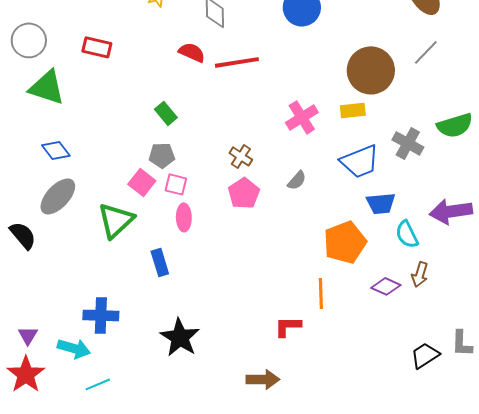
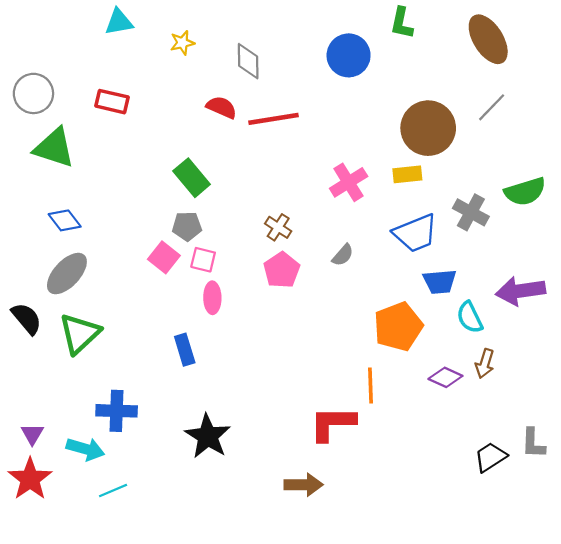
green rectangle: (166, 113) -> (192, 178), size x1.4
green triangle: (116, 220) -> (80, 334), moved
red L-shape: (288, 326) -> (332, 424), size x1.5

